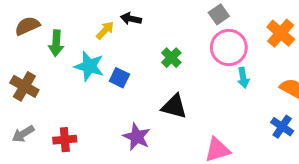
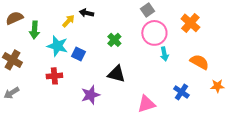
blue cross: (282, 127) -> (181, 92), moved
purple star: (137, 137) -> (90, 95), turned 30
red cross: (65, 140) -> (54, 76), moved

